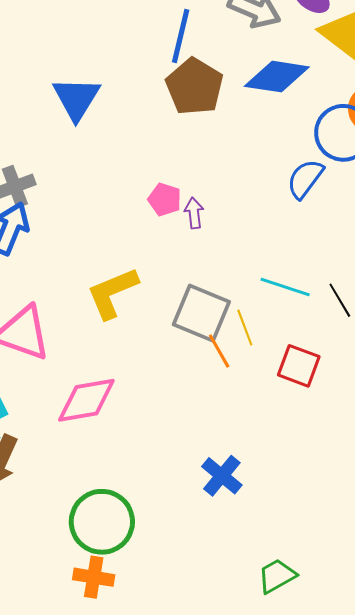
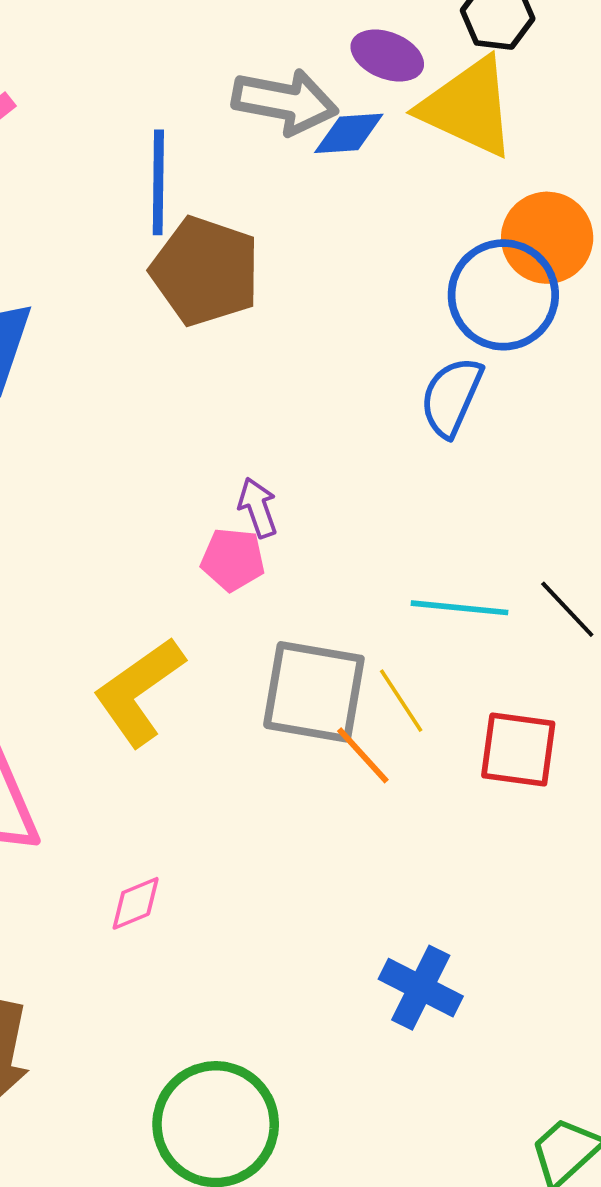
blue diamond: (277, 77) -> (349, 133), moved, size x0.6
pink pentagon: (165, 199) -> (233, 559), moved
pink diamond: (86, 400) -> (136, 903), size x0.5

